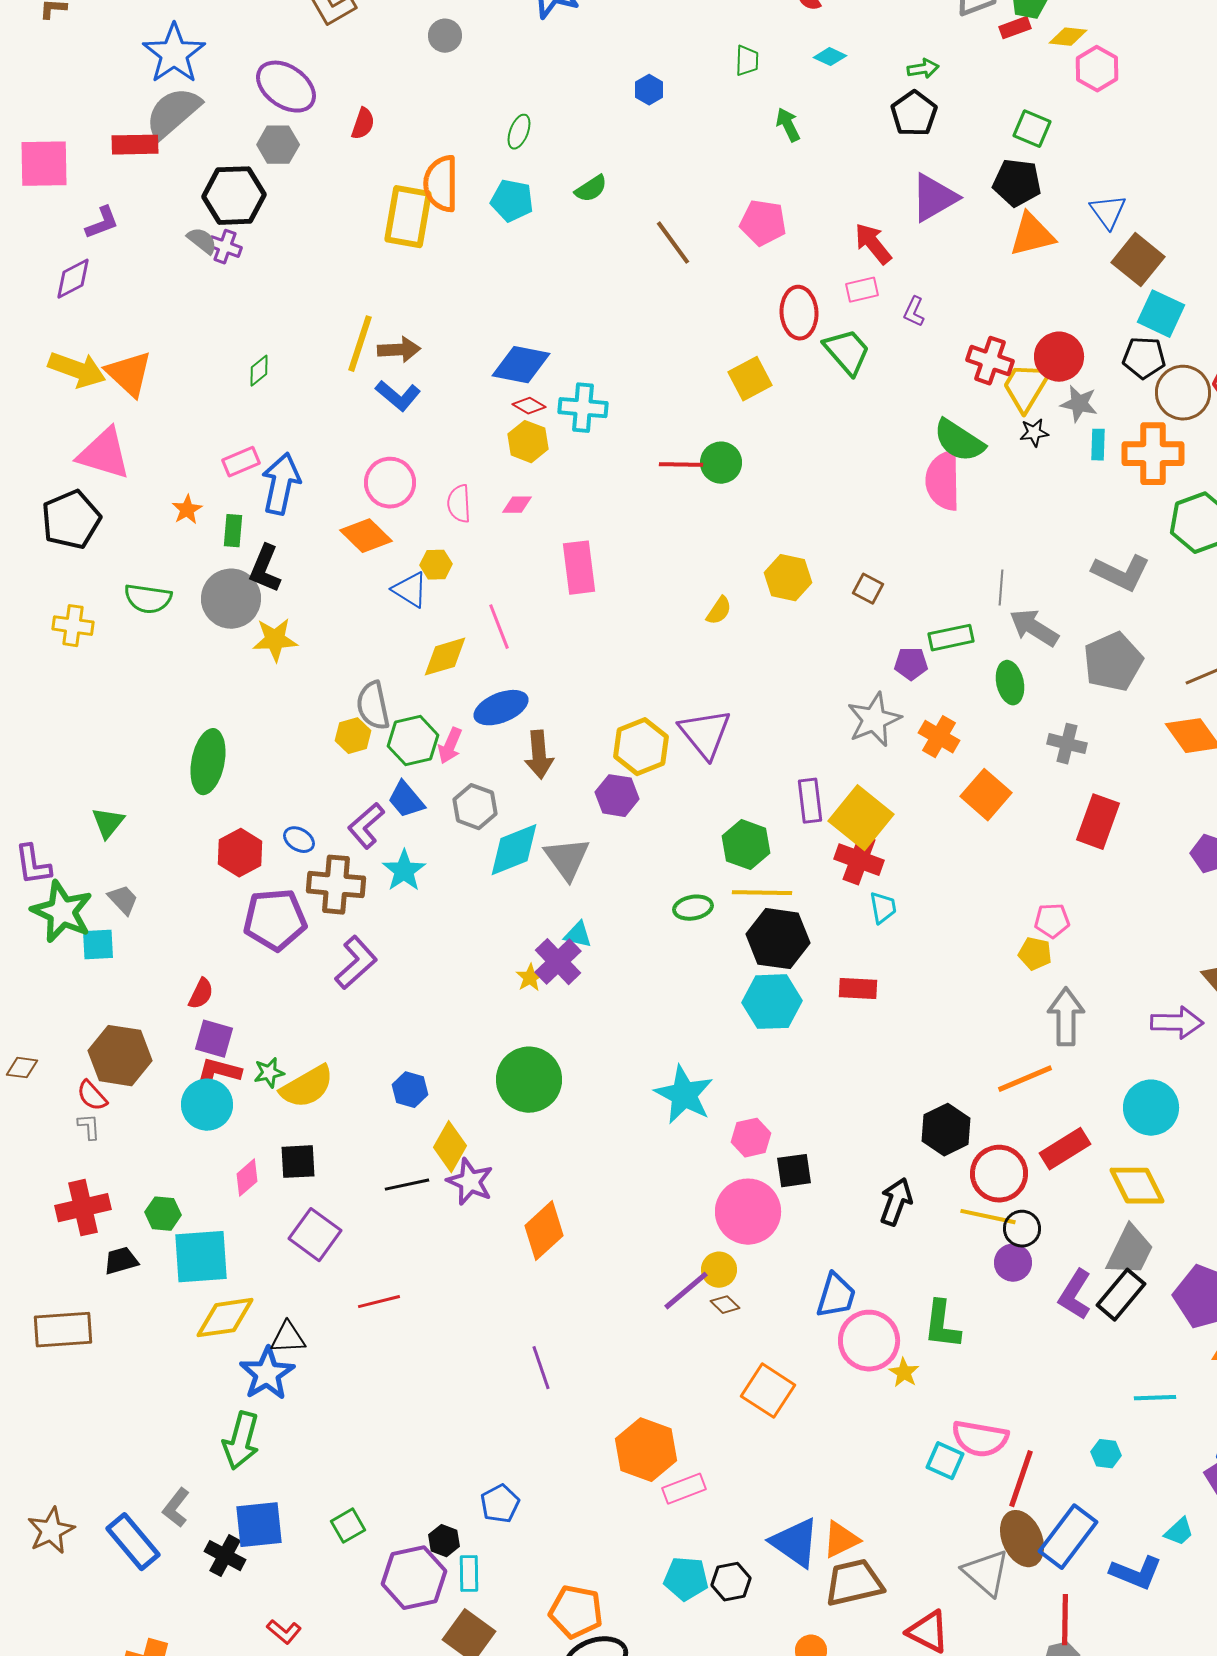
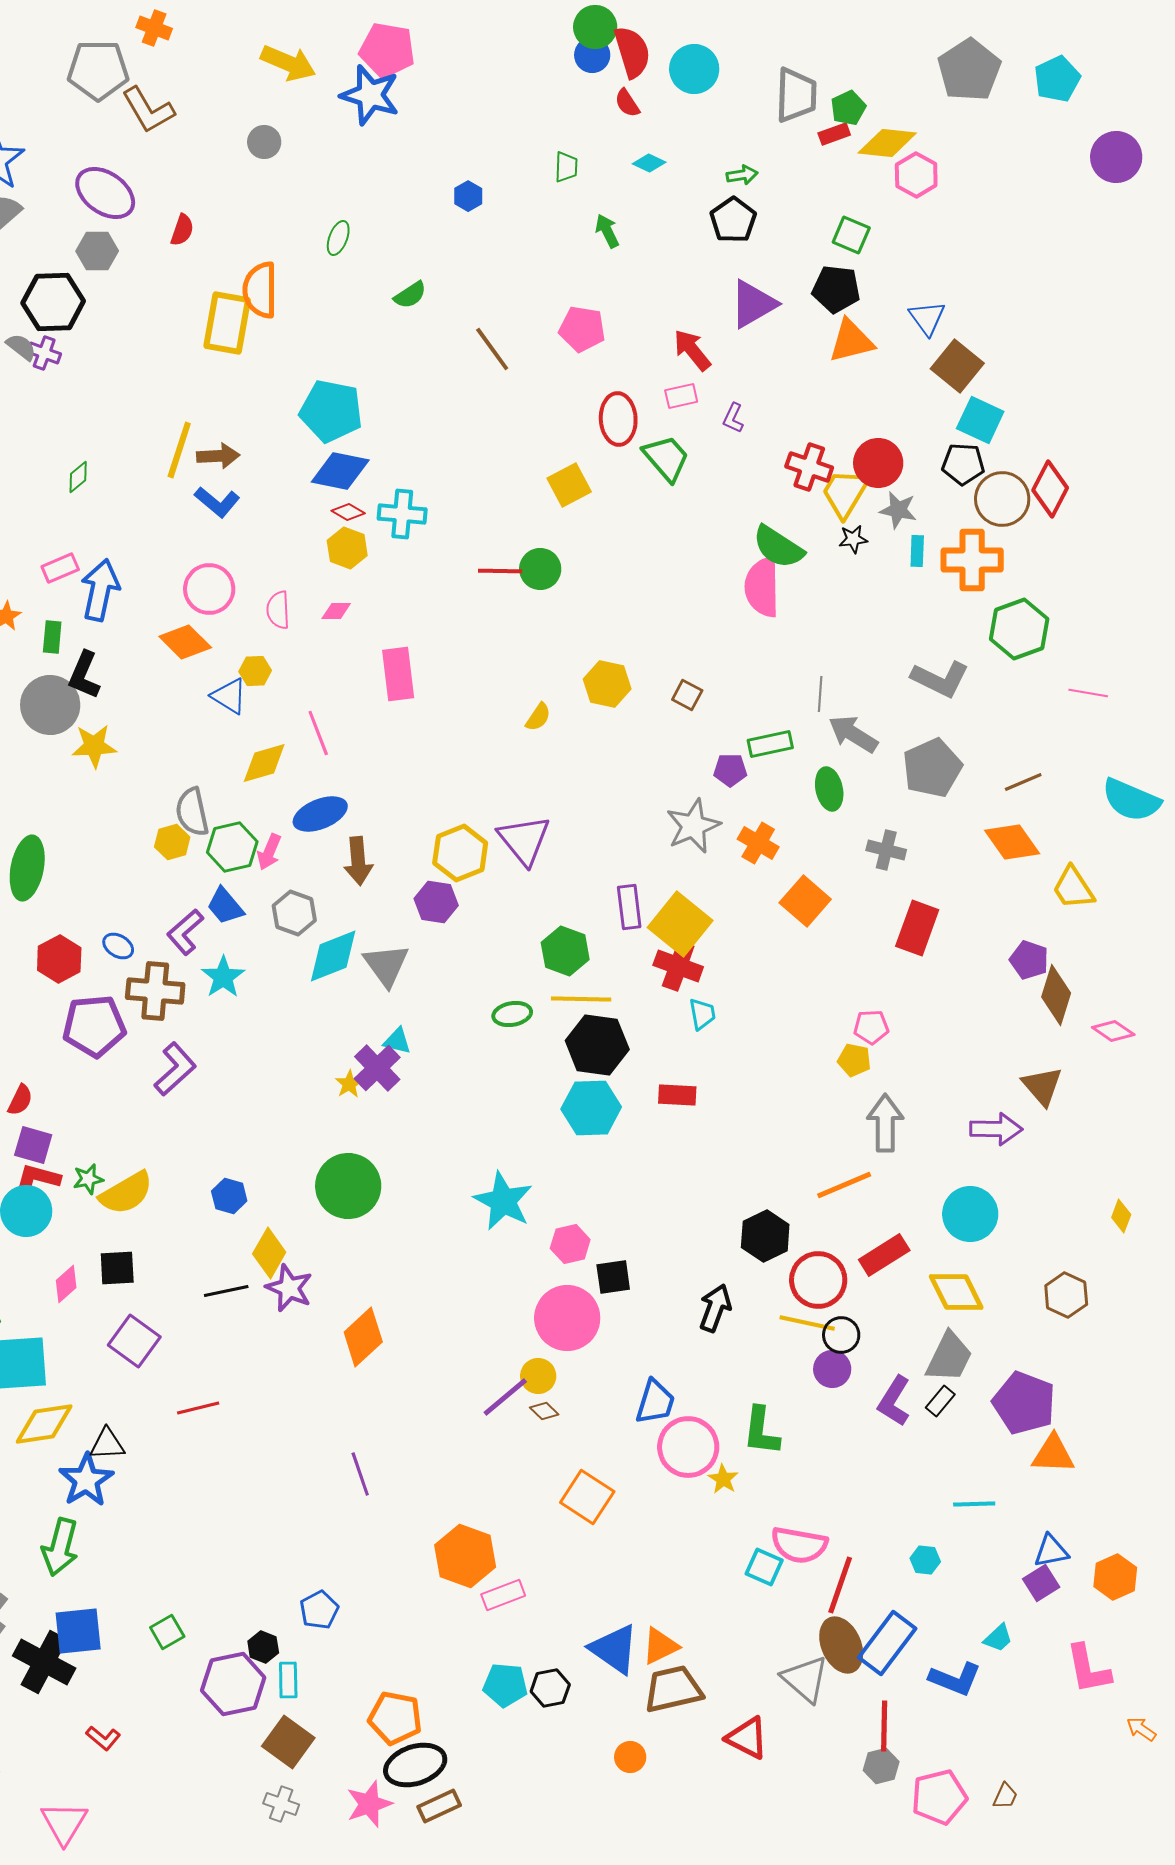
yellow diamond: (1068, 37) -> (887, 143), size x1.5
cyan pentagon: (512, 201) -> (331, 411), moved, size x1.5
black rectangle: (1121, 1295) -> (940, 1401), size x0.6
black cross: (225, 1556) -> (44, 1662), size x1.5

